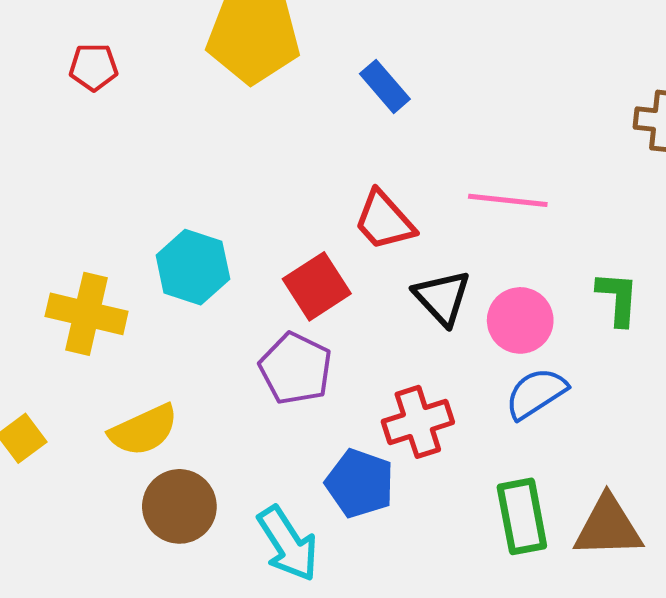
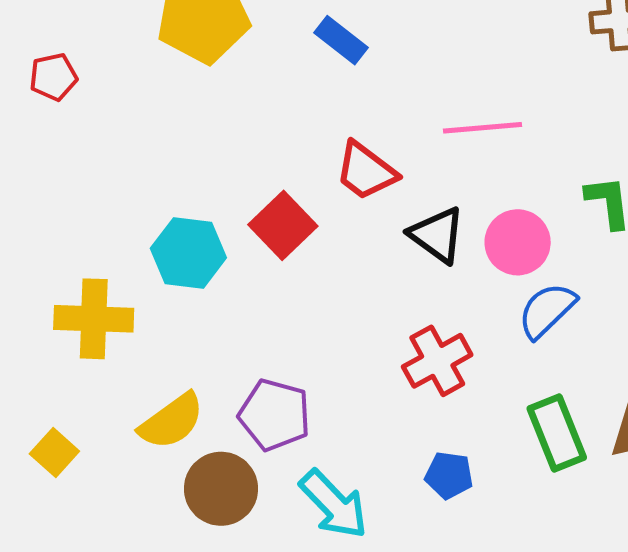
red square: (317, 286) -> (283, 225), moved
purple pentagon: (296, 369) -> (275, 415), moved
blue pentagon: (360, 483) -> (449, 475), moved, size x0.7

